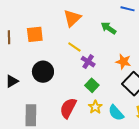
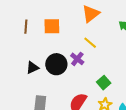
purple cross: (88, 62) -> (77, 59), moved
black triangle: (12, 81) -> (32, 68), moved

